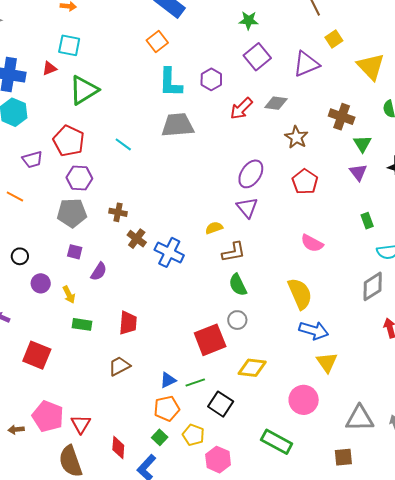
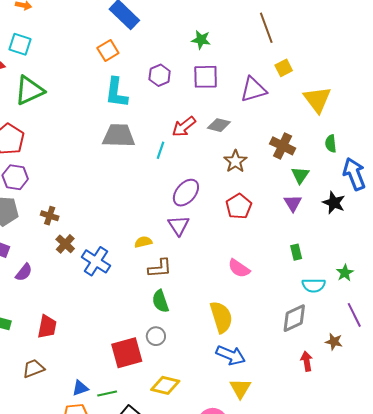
purple square: (257, 57) -> (206, 77), turned 32
purple hexagon: (211, 79) -> (160, 75), moved
cyan line: (123, 144) -> (161, 150), moved, turned 66

